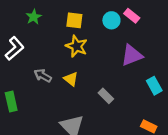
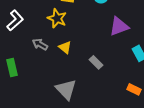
yellow star: (77, 46) -> (57, 18), moved

